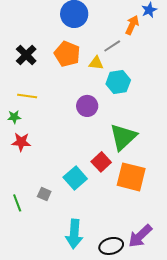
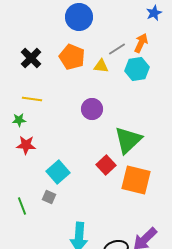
orange arrow: (132, 25) -> (141, 43), moved
cyan hexagon: (118, 82) -> (137, 69), moved
cyan square: (75, 178) -> (58, 172), moved

